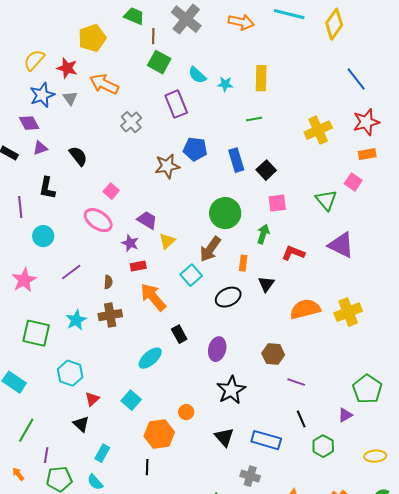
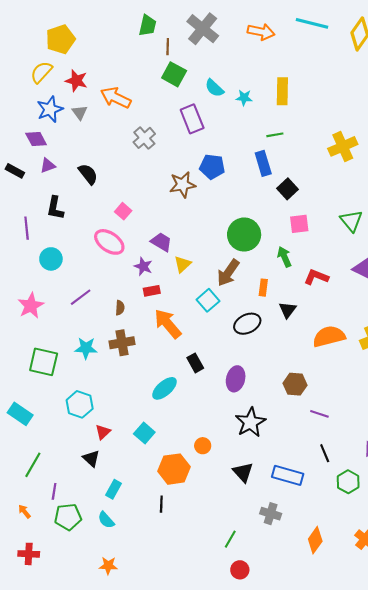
green trapezoid: (134, 16) -> (148, 25), turned 80
yellow pentagon: (92, 38) -> (60, 39), moved
blue rectangle: (236, 160) -> (263, 163), moved
green arrow: (263, 234) -> (284, 257), turned -42
cyan star: (76, 320) -> (86, 348), turned 30

